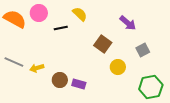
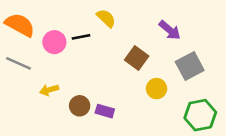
pink circle: (39, 13) -> (54, 42), moved
gray square: (143, 50) -> (190, 66), size x1.5
gray line: (14, 62) -> (19, 63), moved

